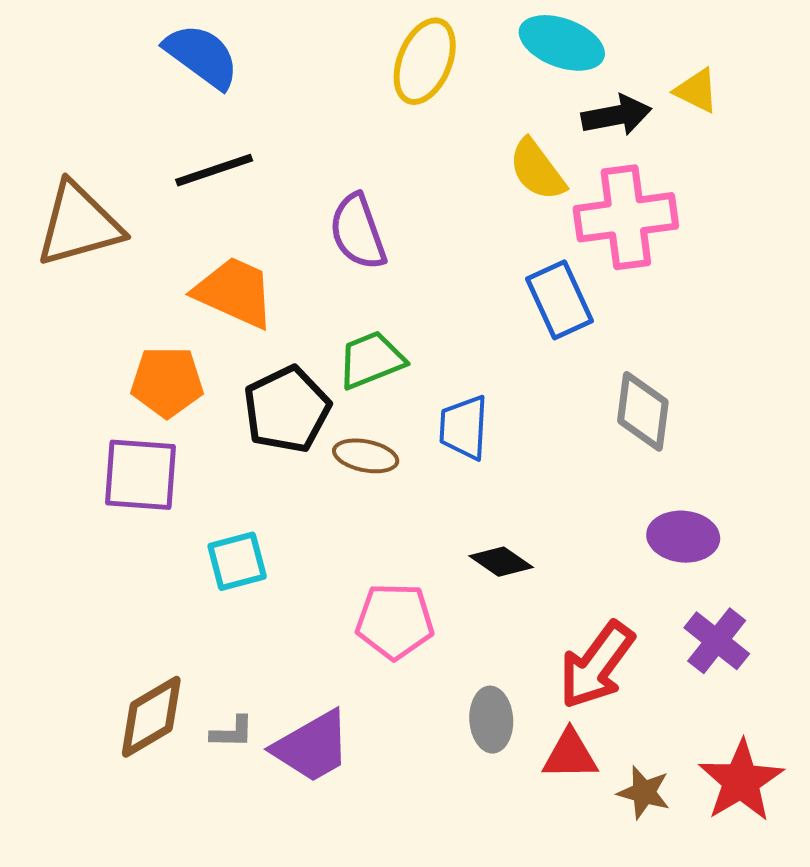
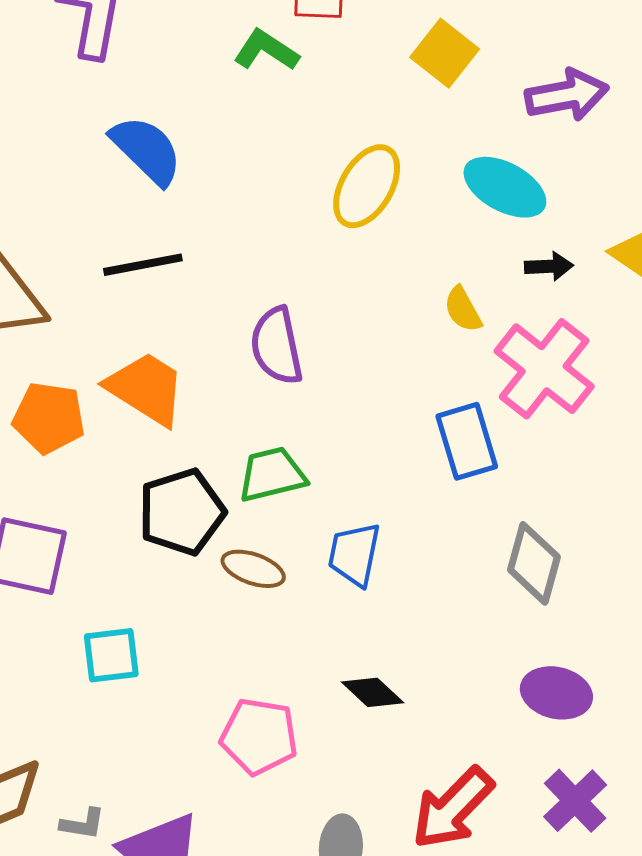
black arrow: (616, 115) -> (549, 266), size x0.7
yellow semicircle: (537, 170) -> (463, 309), size x0.7
pink cross: (626, 217) -> (544, 369), turned 38
orange pentagon: (167, 382) -> (49, 418), moved

